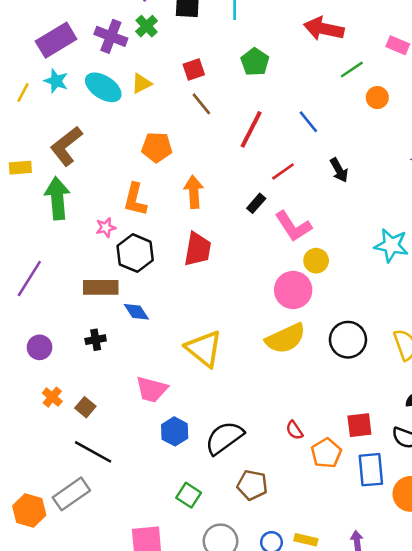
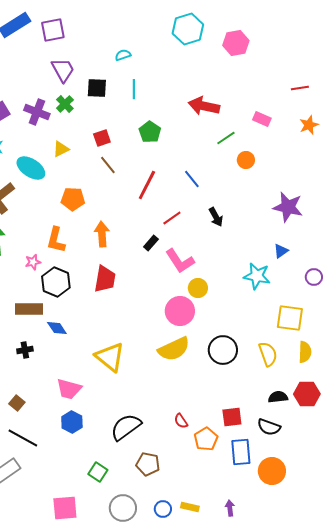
cyan ellipse: (103, 87) -> (31, 168), moved
blue hexagon: (175, 431) -> (72, 422), moved

